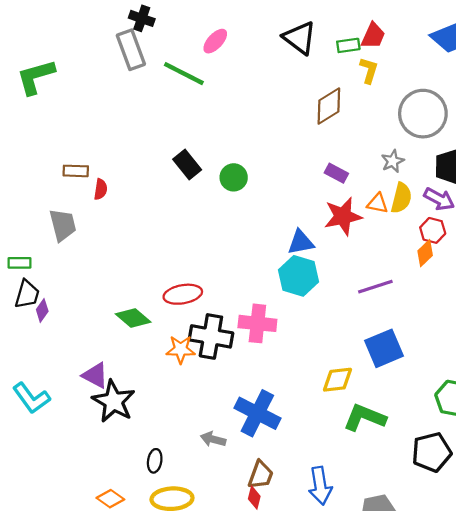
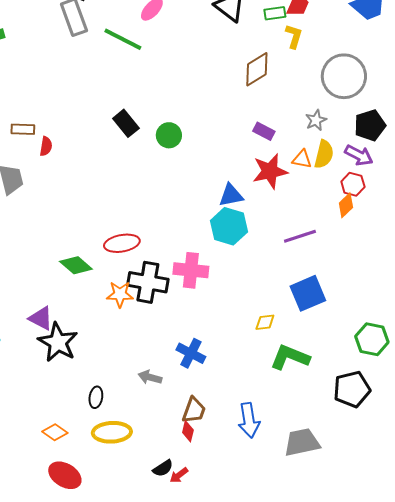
yellow diamond: (337, 380) -> (265, 322), size x0.7
blue cross: (257, 413) -> (191, 353), size x0.7

